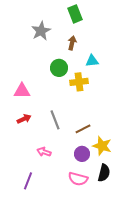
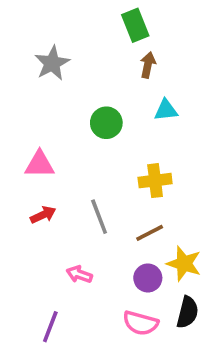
gray star: (41, 31) -> (52, 63), moved
brown arrow: (72, 43) -> (148, 65), moved
yellow cross: (79, 82) -> (155, 181), moved

